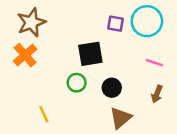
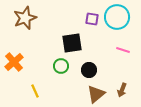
orange cross: (25, 55) -> (14, 62), moved
brown arrow: (157, 94) -> (122, 90), moved

